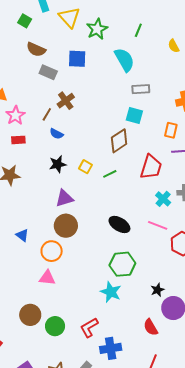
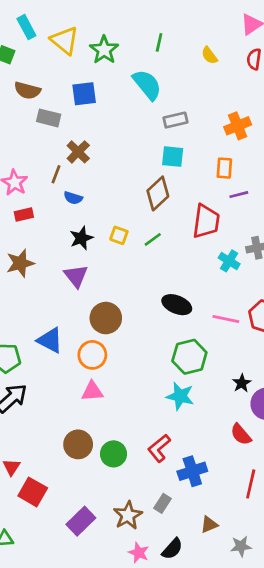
purple triangle: (64, 198) -> (76, 276), moved, turned -42
pink line: (158, 225) -> (226, 319), moved
blue triangle: (22, 235) -> (50, 340), size x1.5

